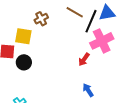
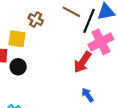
brown cross: (41, 19) -> (36, 20), turned -32
red arrow: (84, 59) -> (82, 62), size x1.5

